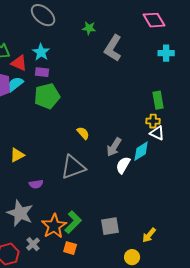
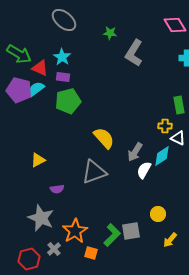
yellow cross: (153, 121) -> (165, 126), moved
yellow semicircle: (83, 133) -> (104, 138), size x1.6
green L-shape: (73, 222) -> (112, 235), moved
yellow circle: (132, 257) -> (158, 214), moved

